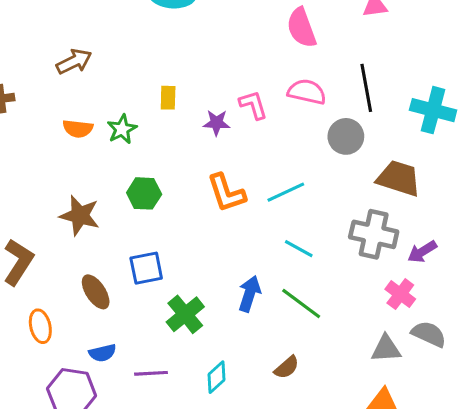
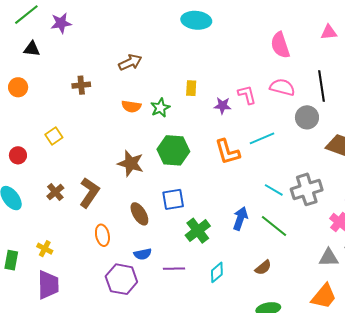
cyan line: (286, 192) -> (262, 138), moved
green hexagon: (144, 193) -> (173, 150), size x1.4
gray cross: (374, 234) -> (307, 189), moved, turned -32

